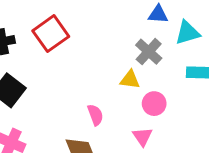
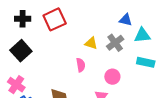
yellow triangle: (130, 80) -> (91, 43), moved
pink semicircle: (95, 115) -> (81, 65), moved

